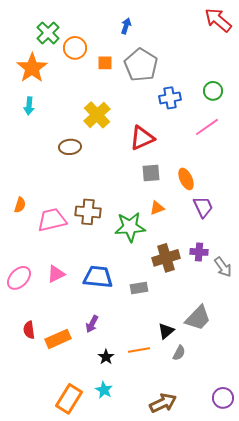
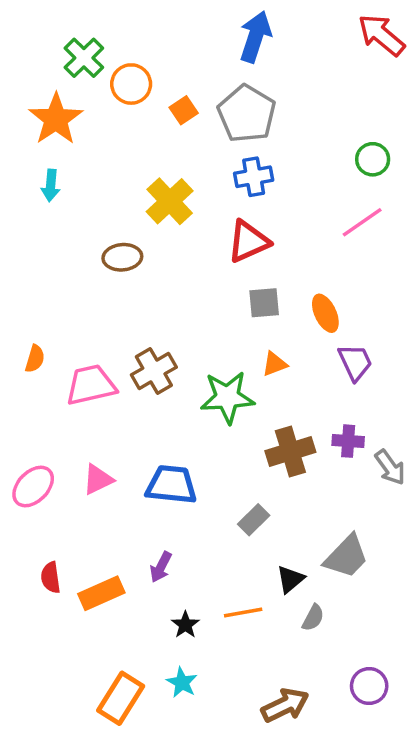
blue arrow: (126, 26) -> (255, 37), moved, size x1.8
orange square: (105, 63) -> (184, 110), turned -35
blue cross: (170, 98) -> (254, 177), moved
brown cross: (88, 212) -> (154, 371), turned -35
gray rectangle: (139, 288) -> (254, 520), moved, turned -36
purple circle: (223, 398) -> (369, 686), moved

